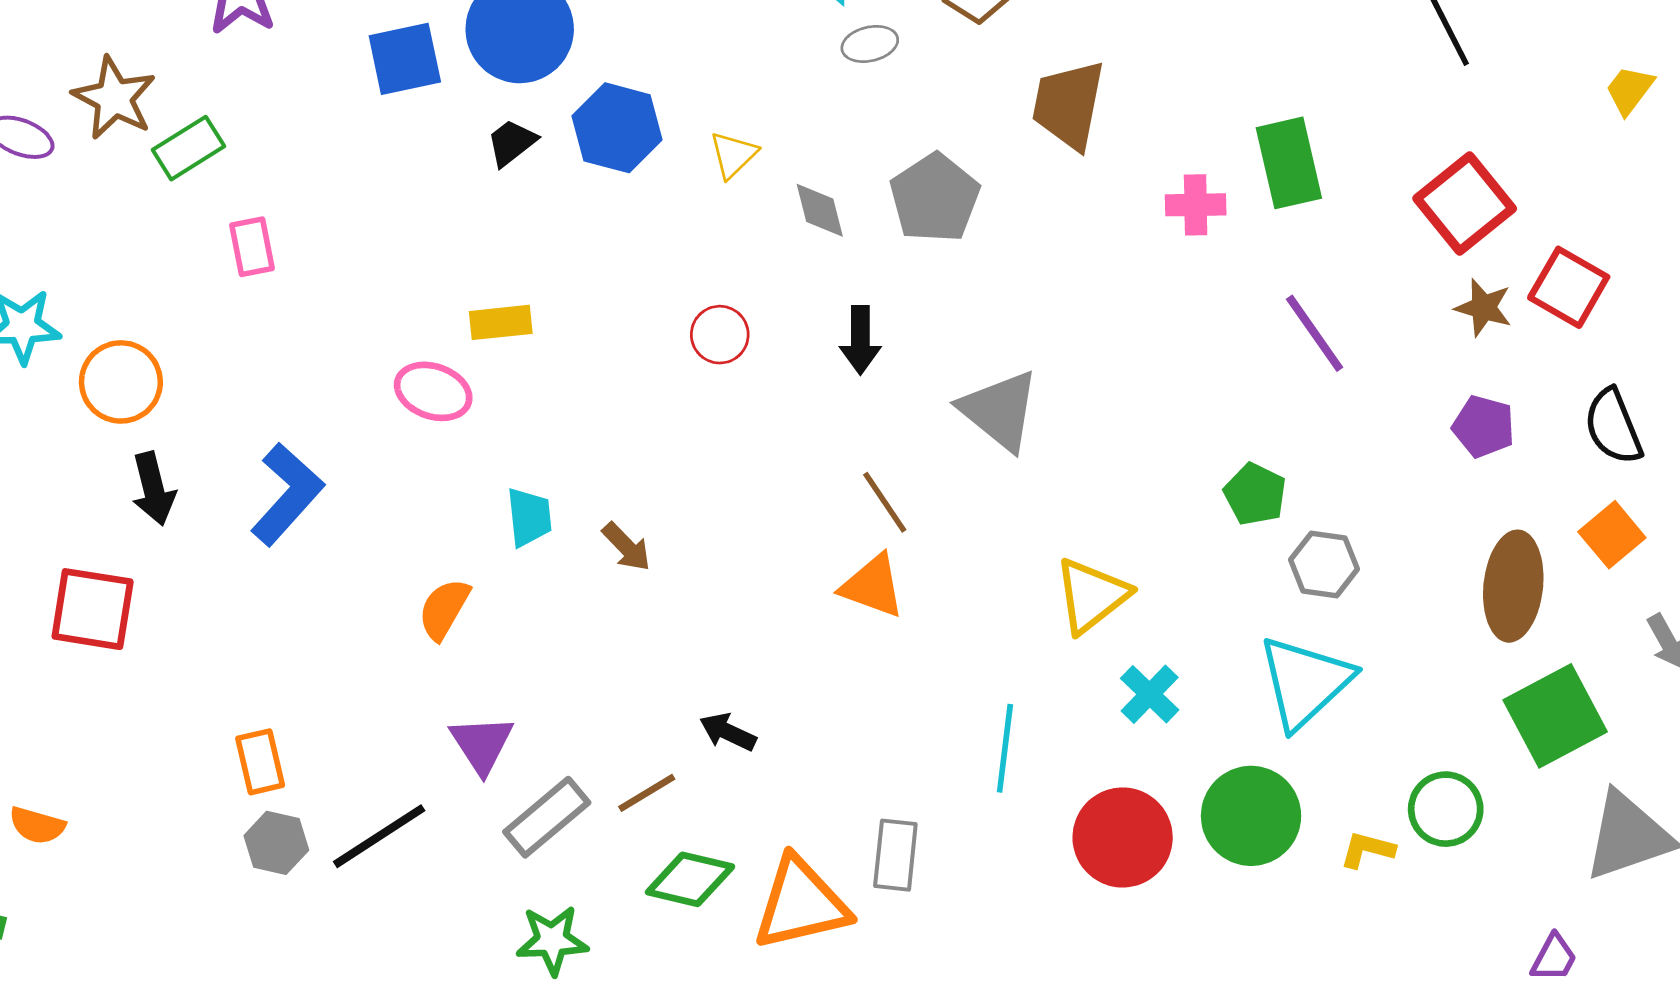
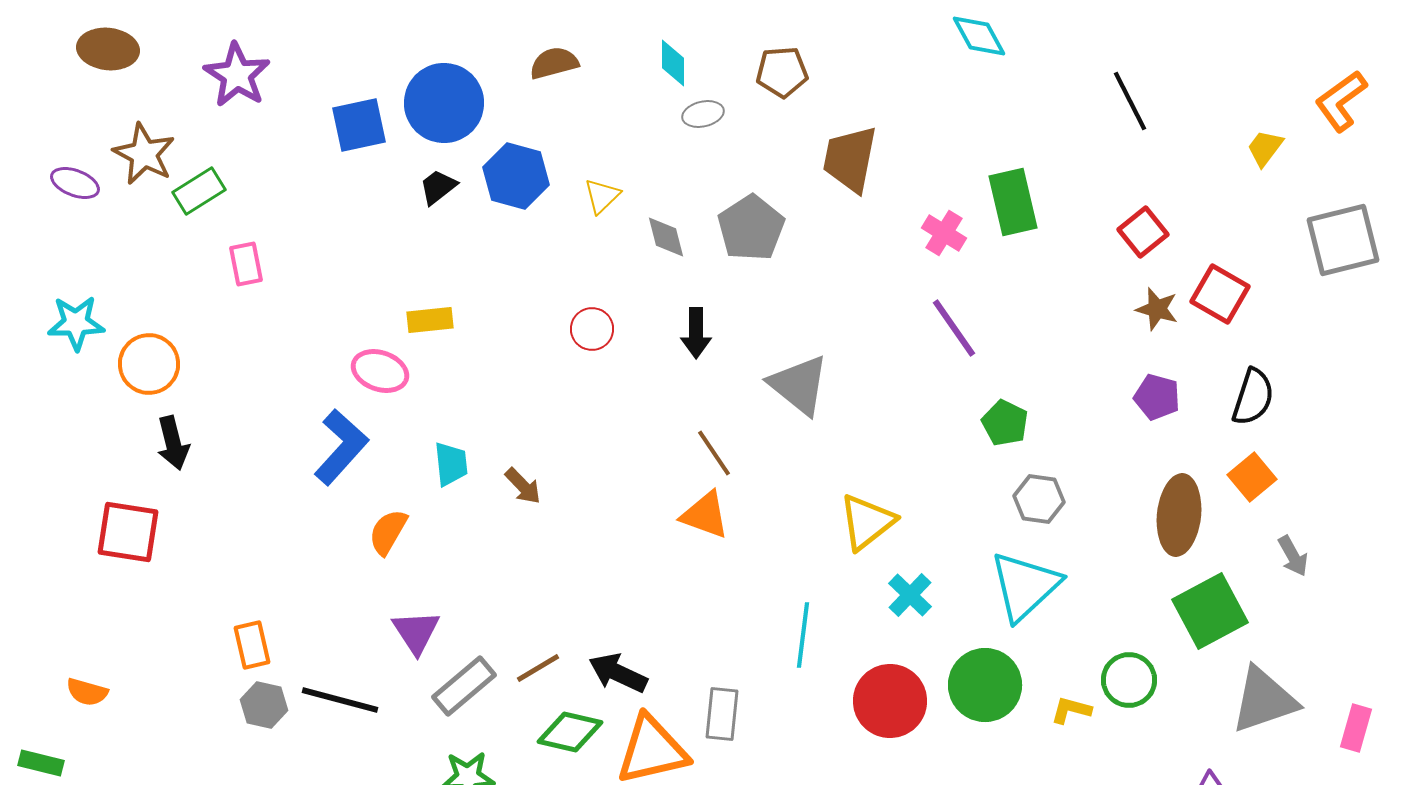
red square: (1465, 203) -> (1143, 232), size x0.7
pink cross: (1196, 205) -> (944, 233), turned 33
purple line: (1315, 333) -> (954, 328), moved
black semicircle: (1613, 427) -> (1253, 397), turned -140
blue L-shape: (287, 494) -> (341, 447), moved
green pentagon: (1255, 494) -> (1005, 423), moved
black arrow: (728, 732) -> (618, 673), moved, size x1.4
black line: (379, 836) -> (340, 700), turned 48

